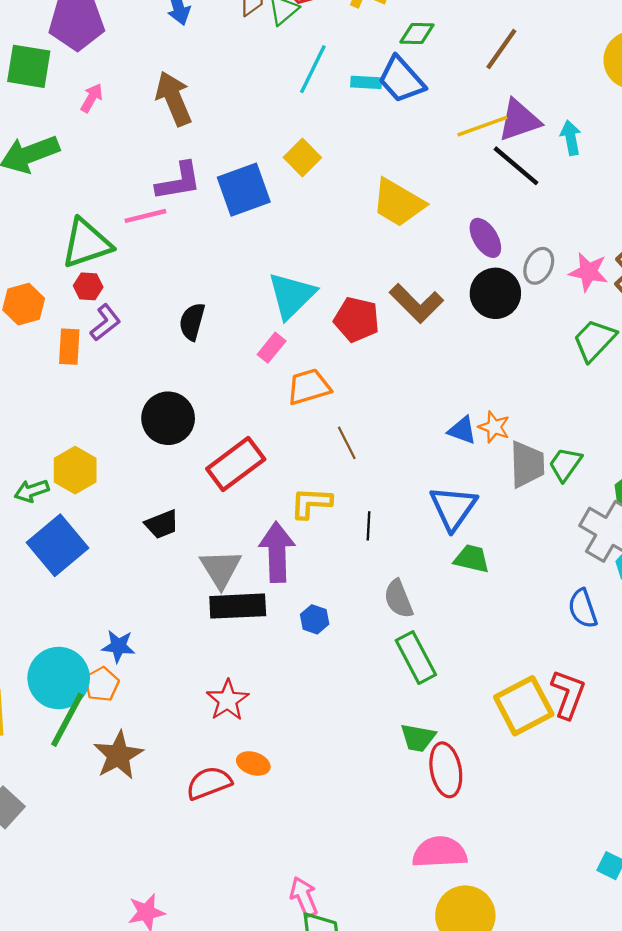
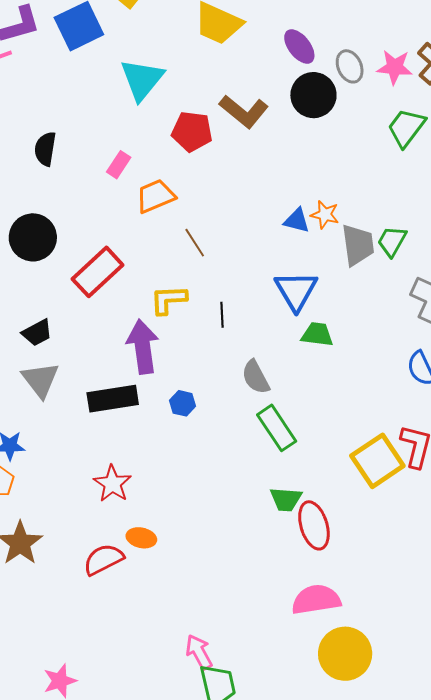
gray ellipse: (539, 266) -> (350, 66), turned -44
cyan triangle: (291, 295) -> (142, 79), moved
gray triangle: (221, 569) -> (40, 380), moved

